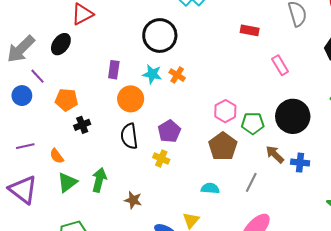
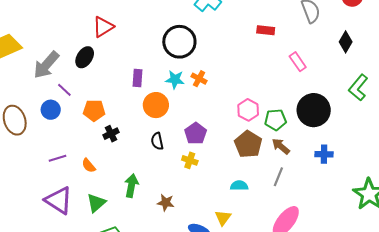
black semicircle: (129, 136) -> (157, 141), size x0.7
brown arrow: (275, 154) -> (281, 146), moved
green triangle: (67, 182) -> (96, 203), moved

